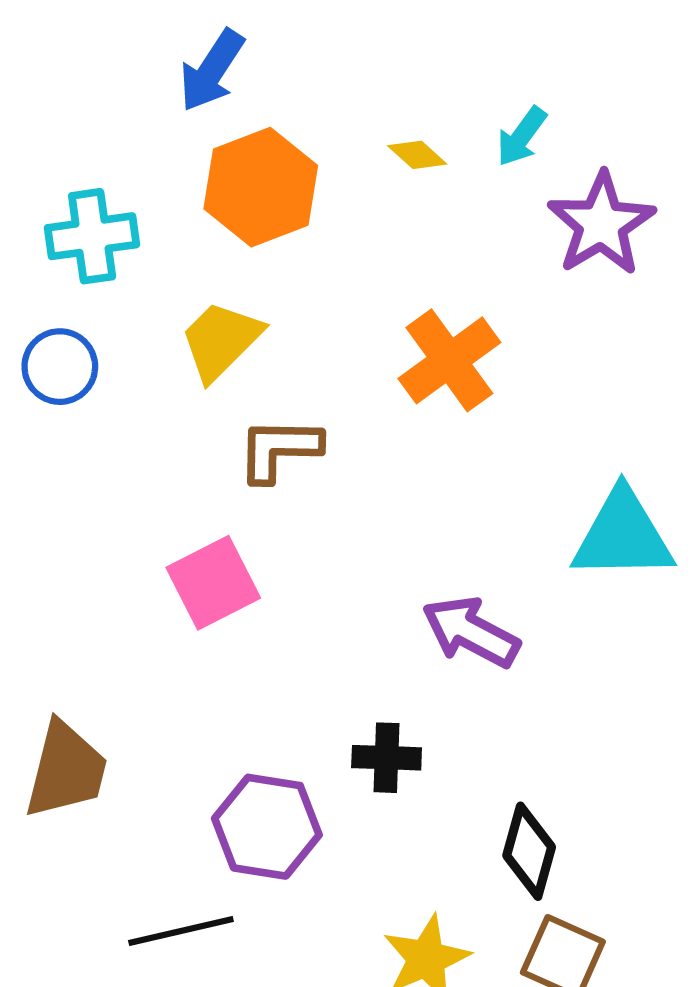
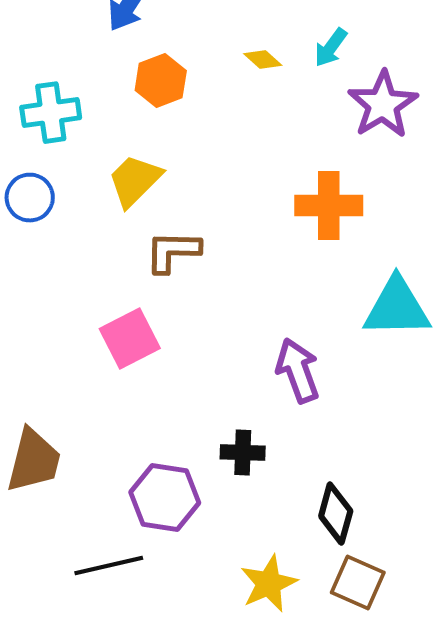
orange hexagon: (261, 187) -> (161, 81), size x0.7
orange cross: (449, 360) -> (329, 206), moved, turned 36
purple arrow: (471, 632) -> (298, 371), turned 42

